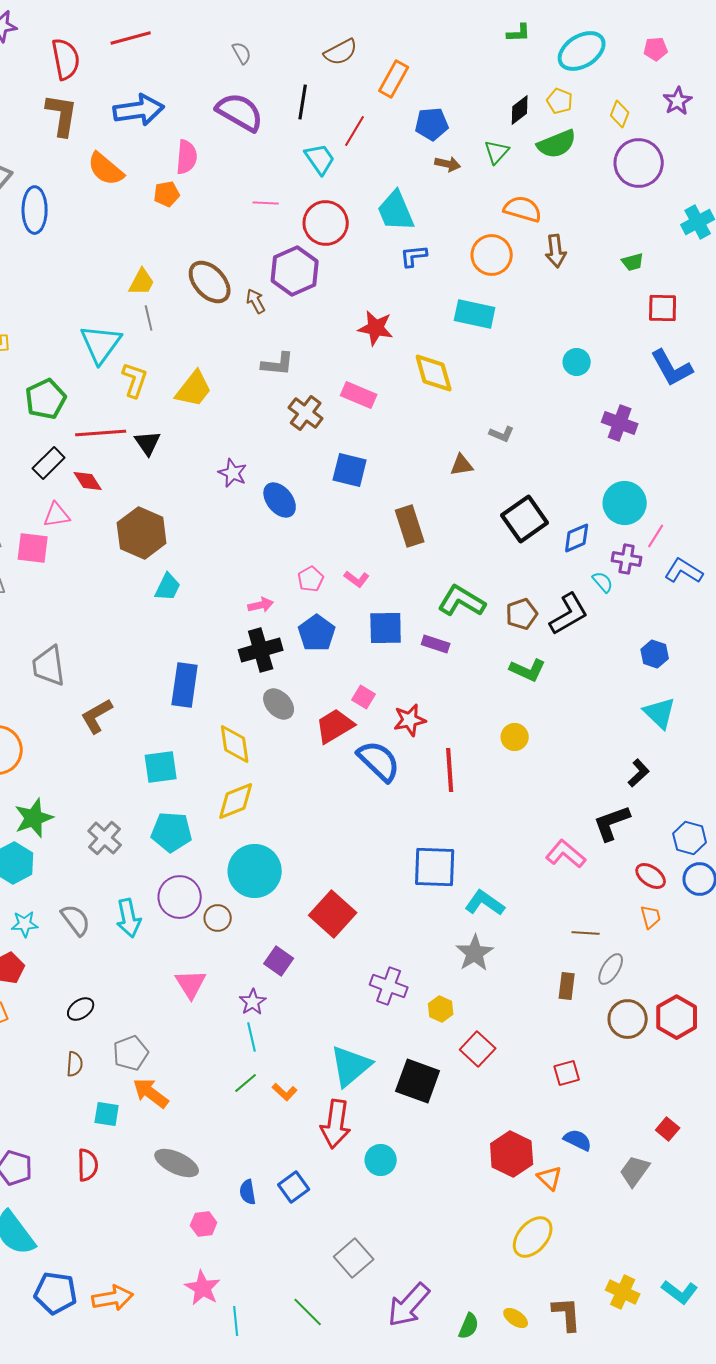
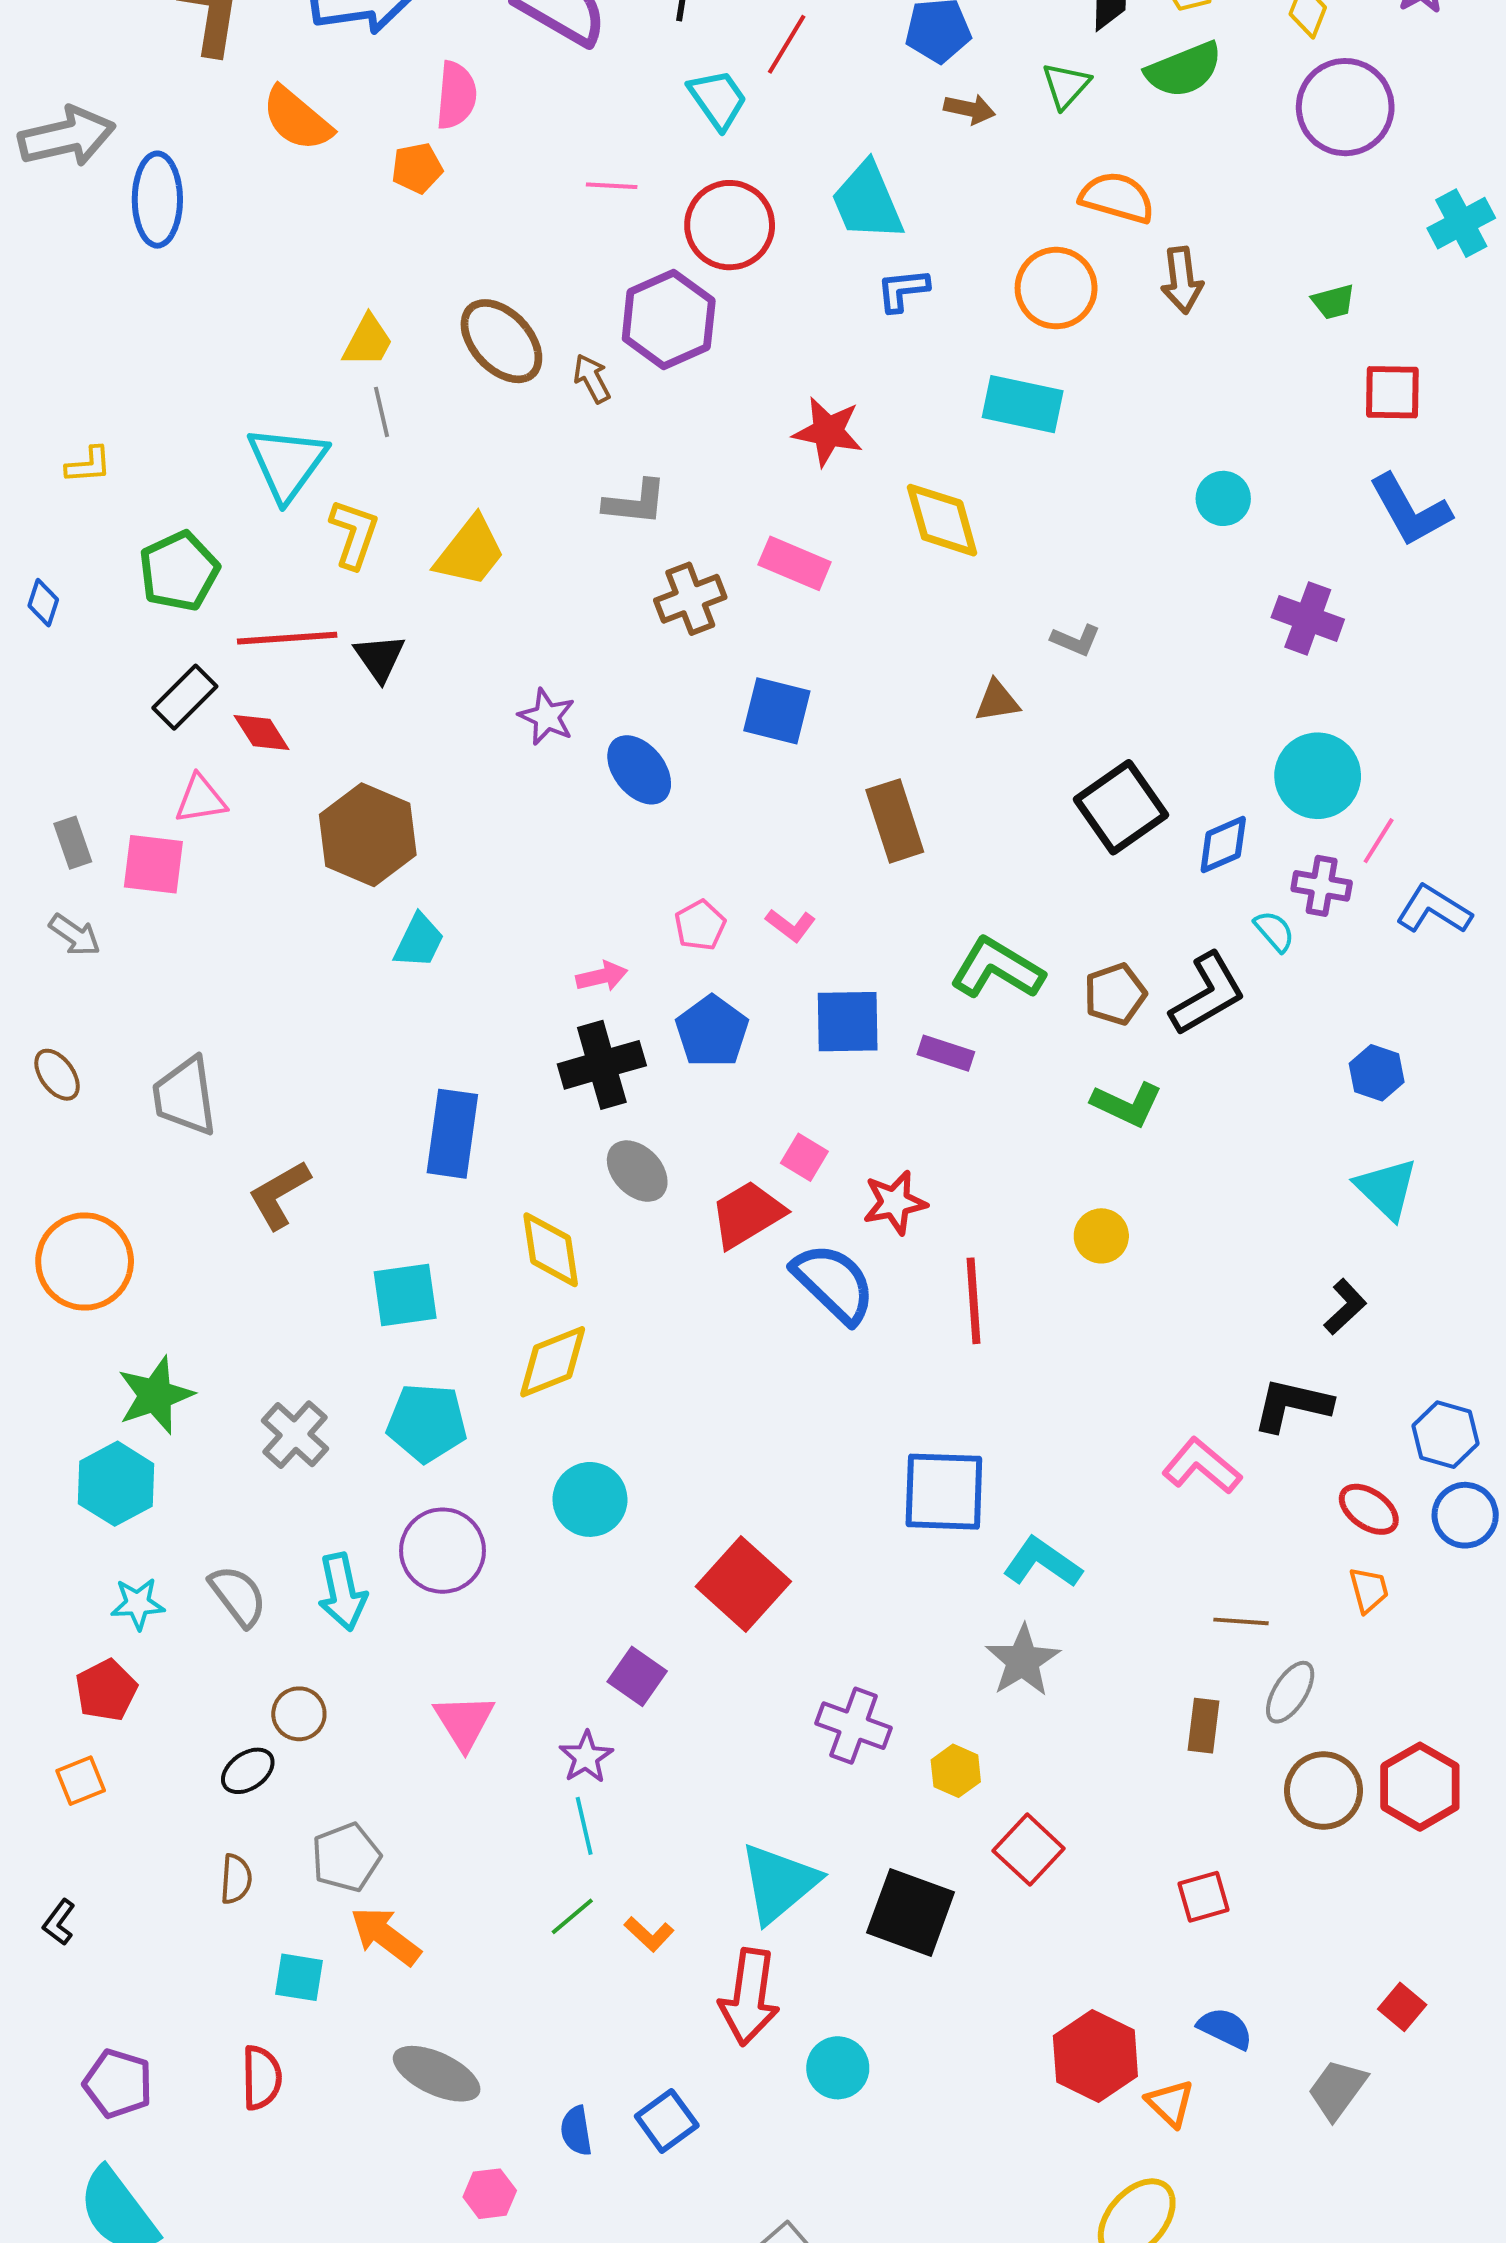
brown cross: (306, 413) -> (690, 599), turned 32
black L-shape: (612, 823) -> (1292, 1405), turned 33
cyan circle: (255, 871) -> (590, 1499), size x0.7
brown circle: (218, 918) -> (299, 1714), moved

